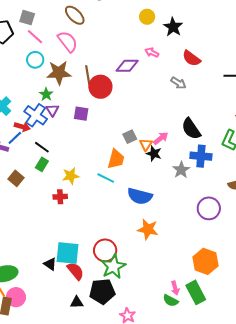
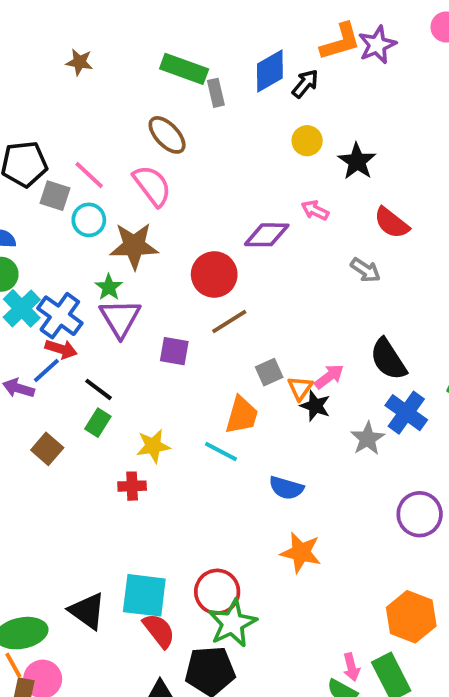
gray square: (27, 18) -> (55, 196), moved
brown line: (88, 75) -> (229, 322), moved, turned 66
purple triangle: (52, 110) -> (120, 318), size x1.6
purple square: (81, 114) -> (174, 351), moved
blue cross: (36, 115) -> (60, 316), moved
blue cross: (201, 156) -> (406, 413), turned 30
blue semicircle: (140, 196) -> (286, 488), size x0.7
black triangle: (50, 264) -> (87, 611), moved, size x1.5

